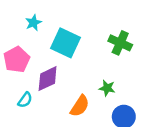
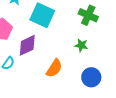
green star: (107, 88) -> (81, 45), moved

